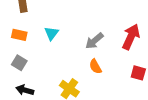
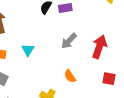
gray arrow: (94, 41) -> (69, 41), moved

